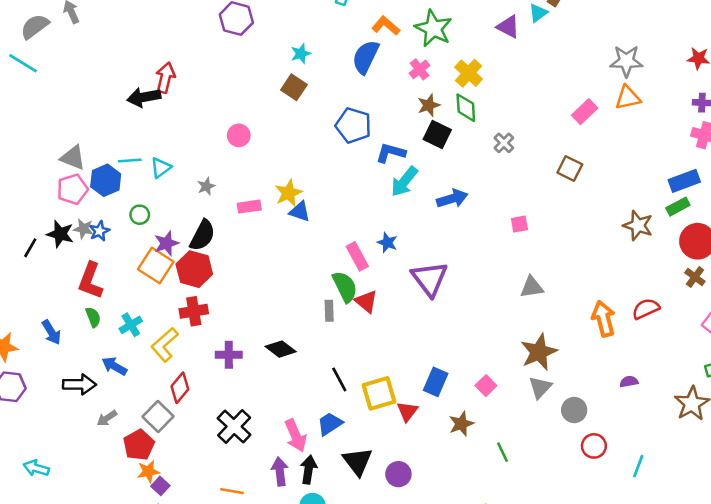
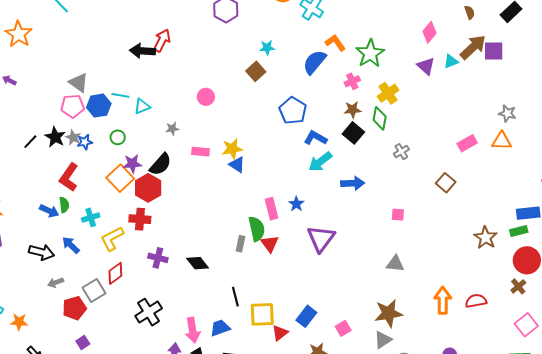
gray star: (626, 61) -> (507, 113), size x0.7
blue arrow: (51, 332) -> (49, 211), moved, turned -48
orange star: (148, 471) -> (19, 322), moved

